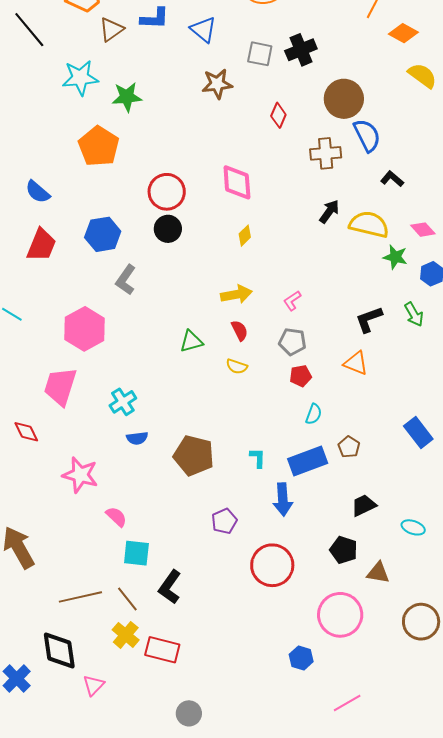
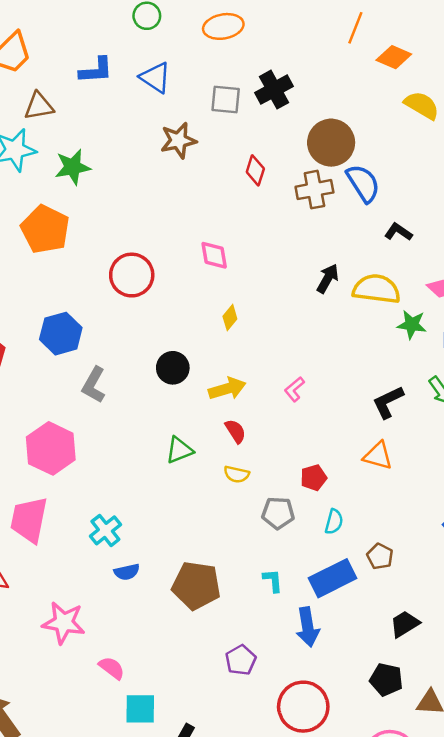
brown triangle: (111, 29) -> (39, 106), moved, turned 32
brown cross: (326, 153) -> (314, 190), moved
pink diamond: (237, 182) -> (214, 255), size x0.7
black circle: (168, 229) -> (173, 368), moved
gray pentagon: (292, 342) -> (278, 513), moved

